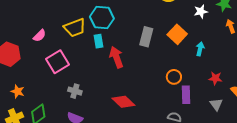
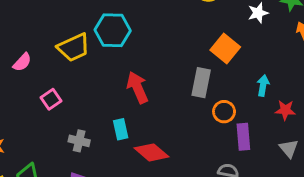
gray rectangle: (146, 37) -> (201, 83), moved
cyan rectangle: (98, 41) -> (121, 129), moved
cyan arrow: (200, 49) -> (263, 85), moved
pink square: (58, 62) -> (51, 99), size x0.6

